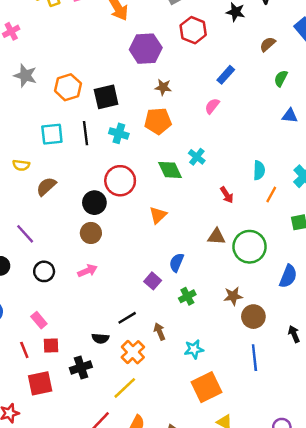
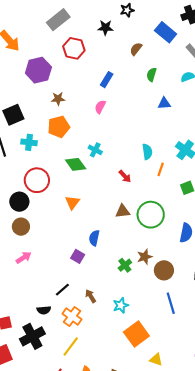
green cross: (187, 296) -> (125, 265), moved
black cross: (81, 367) -> (32, 336), size x1.4

